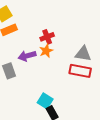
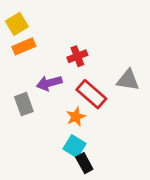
orange star: (46, 51) -> (76, 117), moved
red rectangle: (80, 71) -> (91, 94), moved, turned 30

